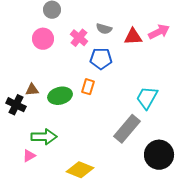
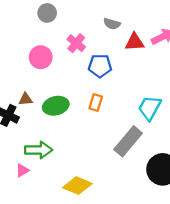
gray semicircle: (104, 29) -> (112, 24), moved
pink circle: (43, 39) -> (41, 57), moved
orange rectangle: (88, 87) -> (96, 102), moved

